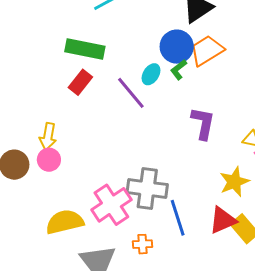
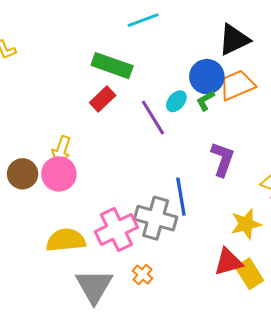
pink circle: (49, 160) -> (59, 174), size x1.4
blue line: (178, 218) -> (181, 197), moved
orange cross: (143, 244) -> (142, 274), turned 36

